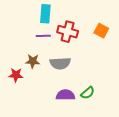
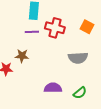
gray semicircle: (60, 63) -> (78, 58), moved
green semicircle: (88, 93) -> (80, 93), moved

